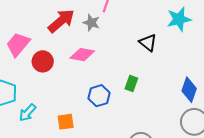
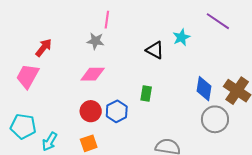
cyan star: (179, 19) -> (181, 37), moved, size x0.7
red arrow: (61, 21) -> (44, 48), moved, size x0.7
red circle: (43, 61) -> (91, 111), moved

